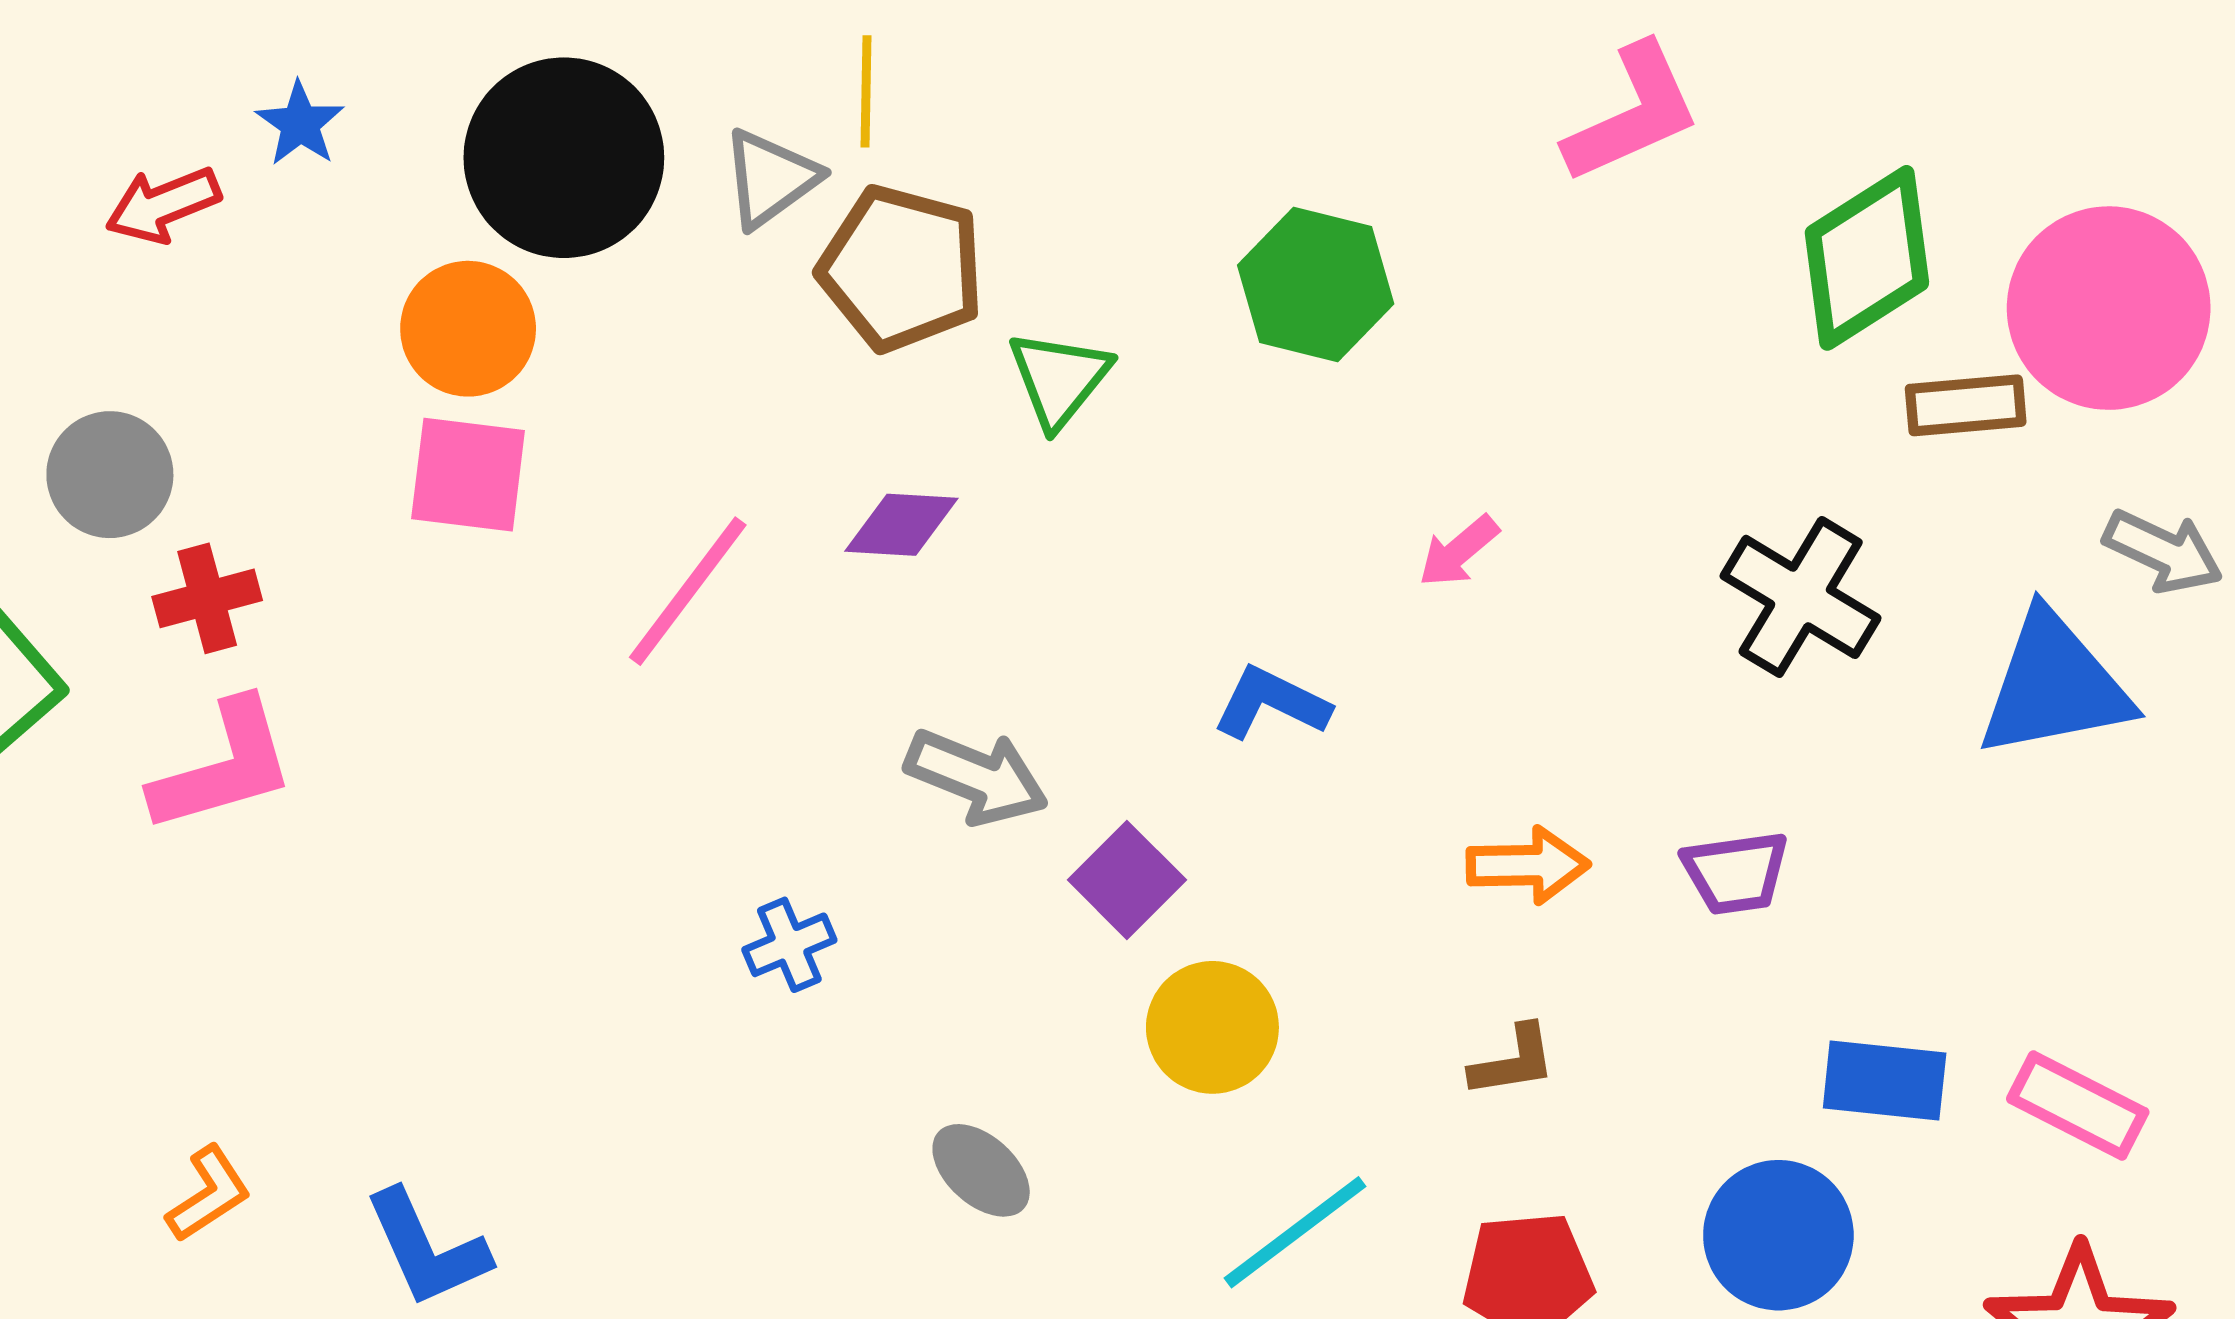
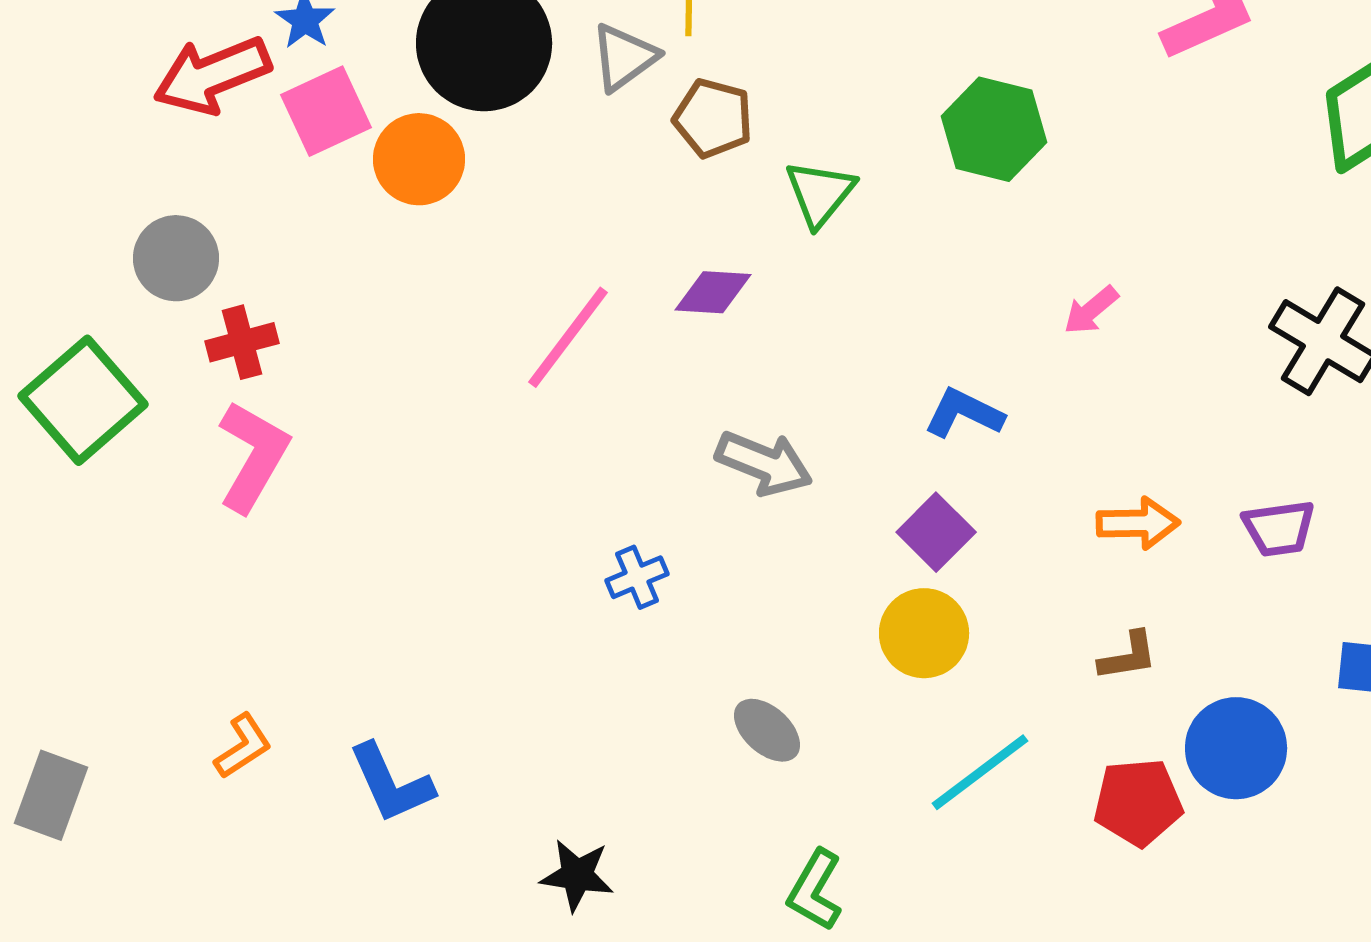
red arrow: (163, 205) -> (212, 75), size x1.5
brown pentagon: (901, 268) -> (713, 118), size x0.7
pink square: (468, 475) -> (326, 111), moved, turned -32
pink L-shape: (223, 766) -> (253, 456), turned -44
purple square: (1127, 880) -> (936, 532), moved
blue circle: (1778, 1235) -> (1236, 748), moved

